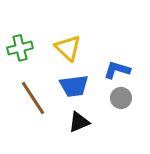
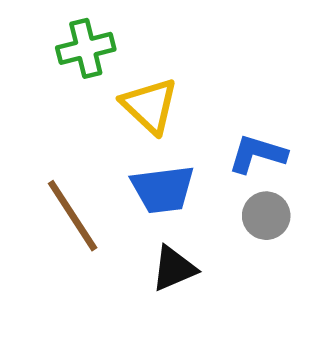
green cross: (20, 48) -> (86, 48), moved

